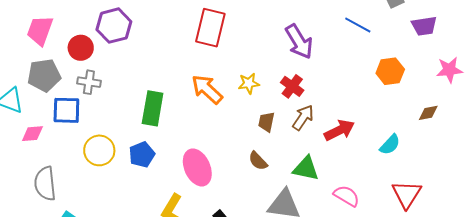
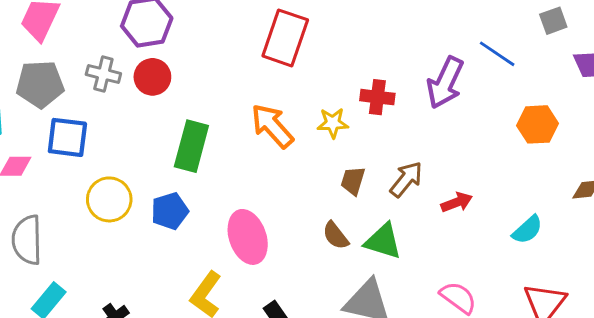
purple arrow: (299, 42) -> (445, 83), moved, turned 51
red circle: (81, 48) -> (152, 77), moved
gray cross: (89, 82) -> (103, 74), moved
red cross: (292, 86) -> (377, 97), moved, turned -35
red arrow: (339, 130) -> (457, 202), size x0.7
green triangle: (306, 168) -> (383, 241), moved

